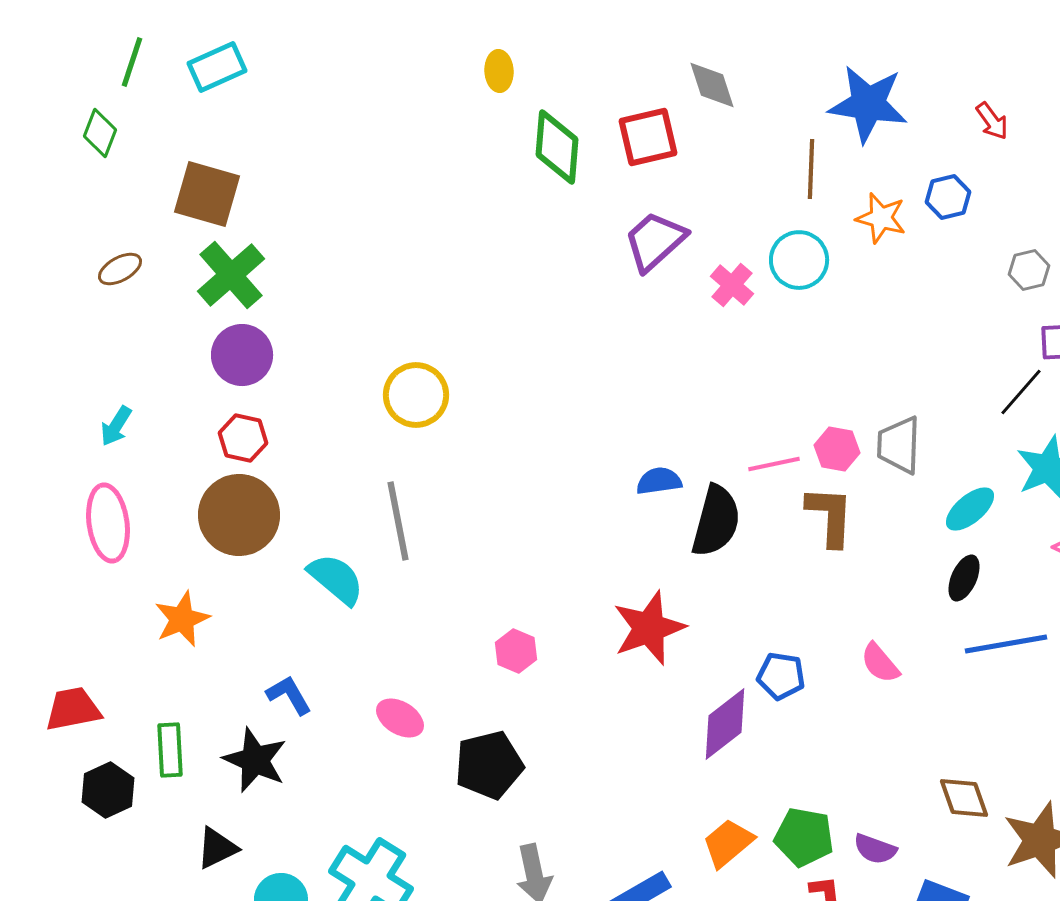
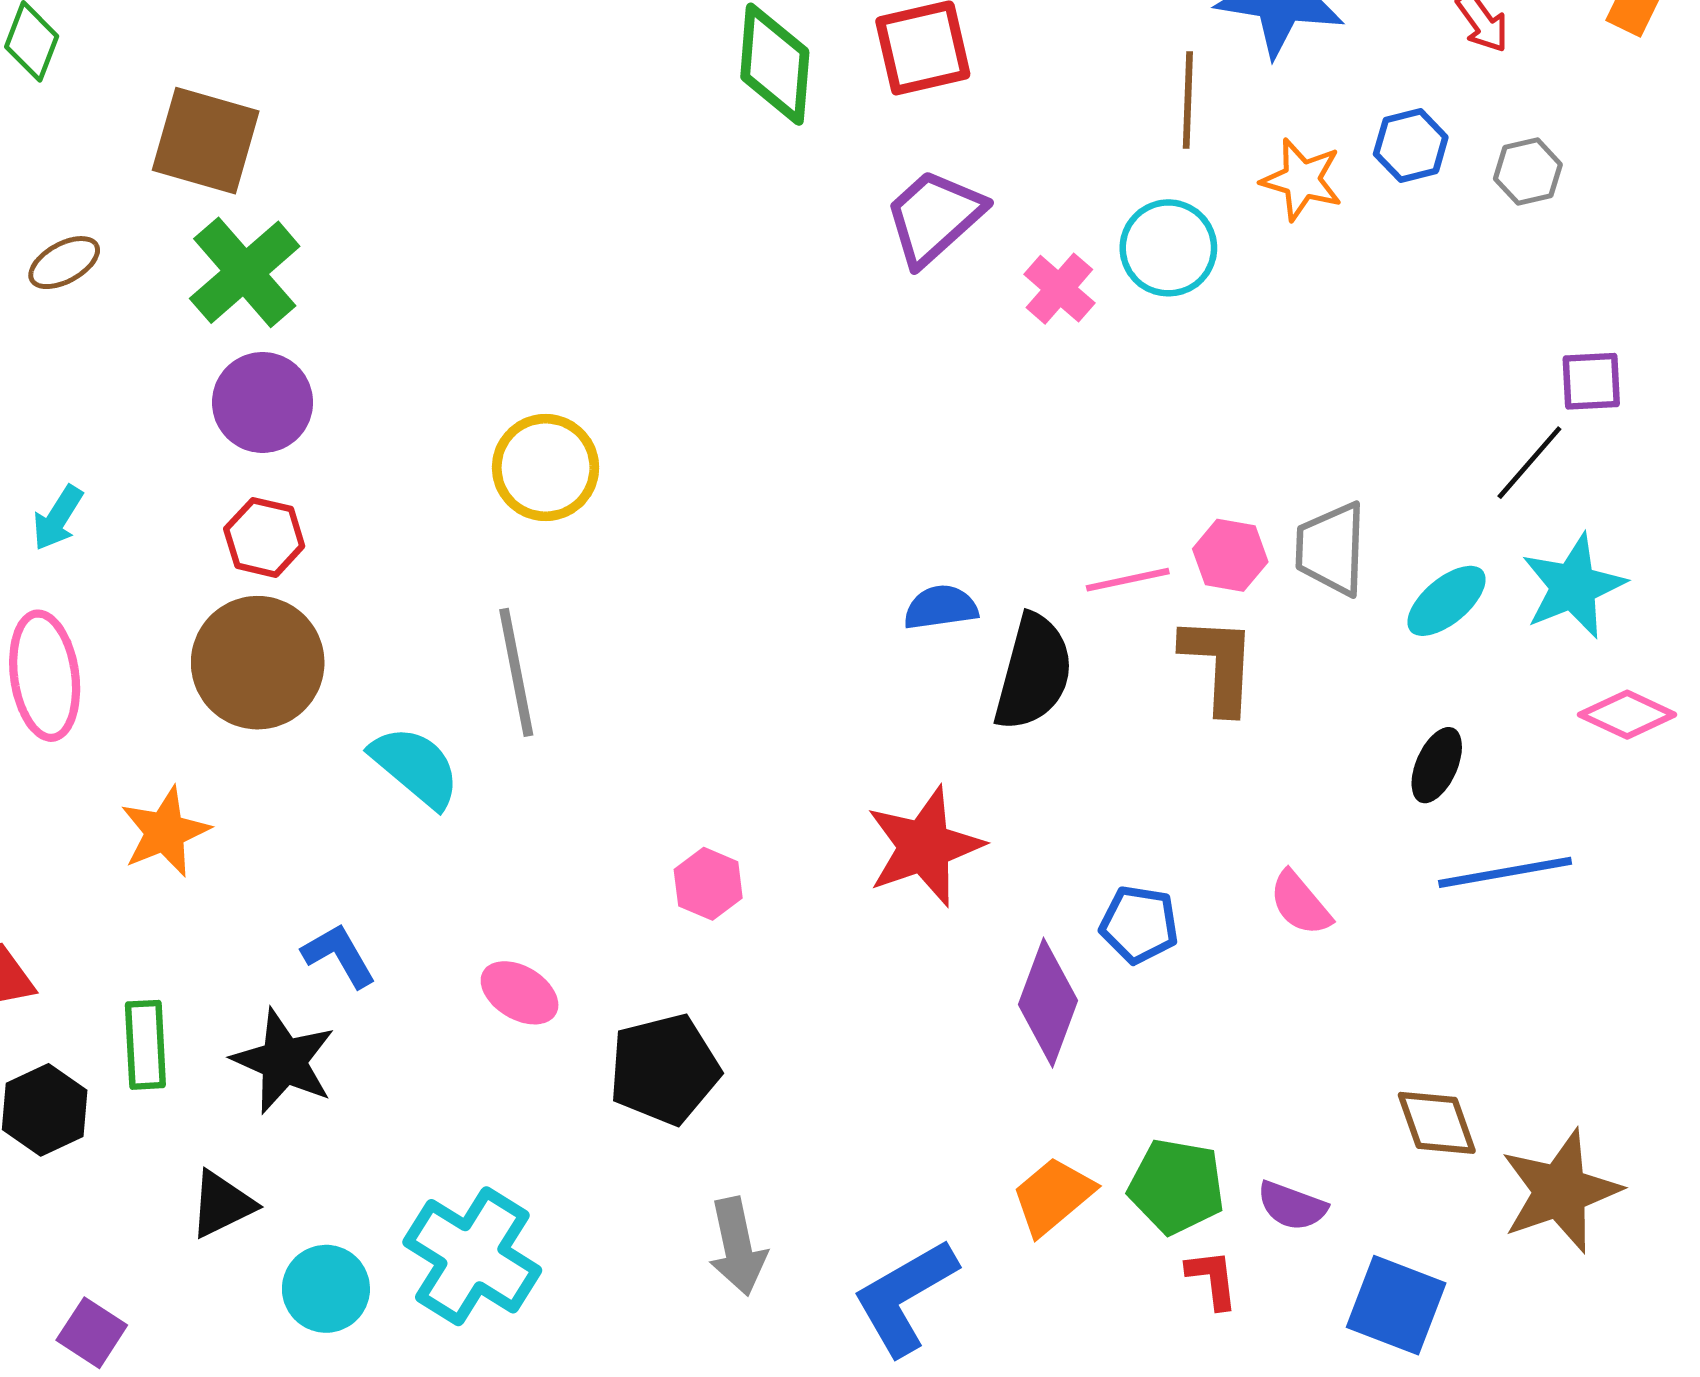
gray hexagon: (1029, 270) -> (1528, 172), moved
cyan ellipse: (970, 509) -> (1446, 601), moved
purple diamond: (725, 724) -> (1048, 1003), turned -32

